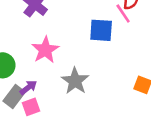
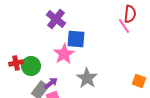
blue square: (101, 30) -> (76, 39), moved

